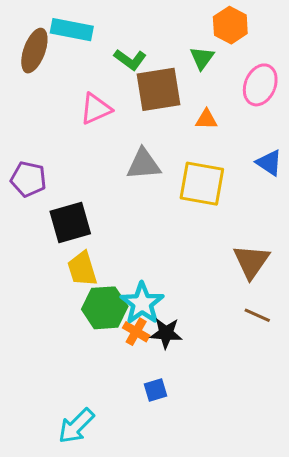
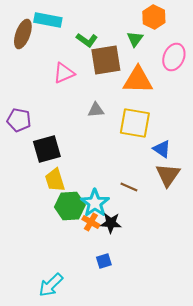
orange triangle: (206, 119) -> (138, 80), size x2.0
blue triangle: (269, 163) -> (162, 149), moved
gray triangle: (144, 164) -> (96, 110), size x0.7
brown line: (257, 315) -> (129, 187), moved

